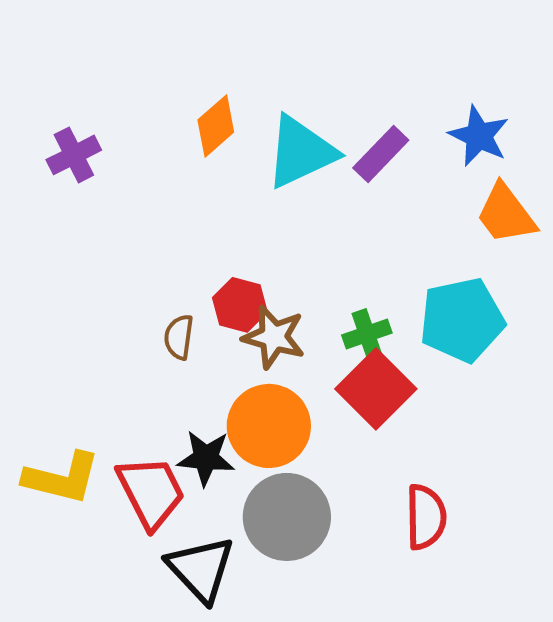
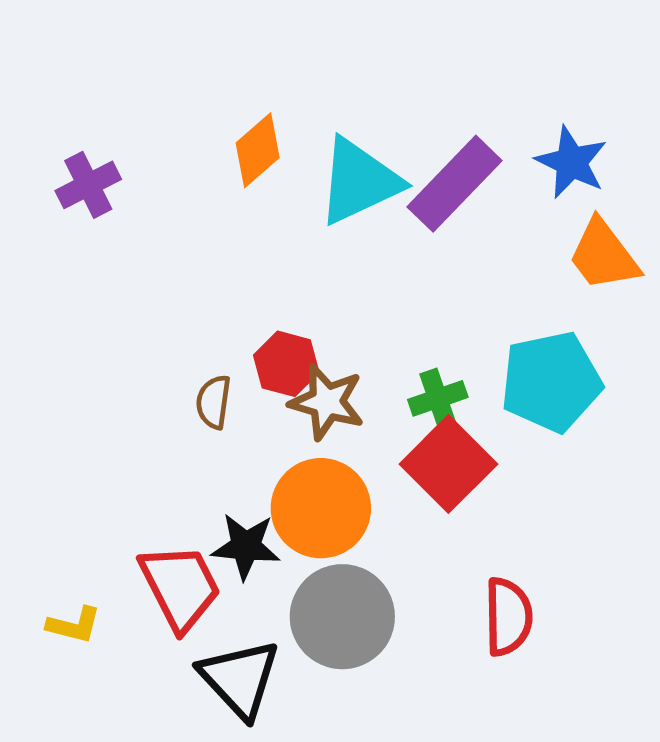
purple rectangle: (381, 154) -> (454, 184), size x1.4
yellow L-shape: (62, 478) -> (74, 625), moved, size x0.6

